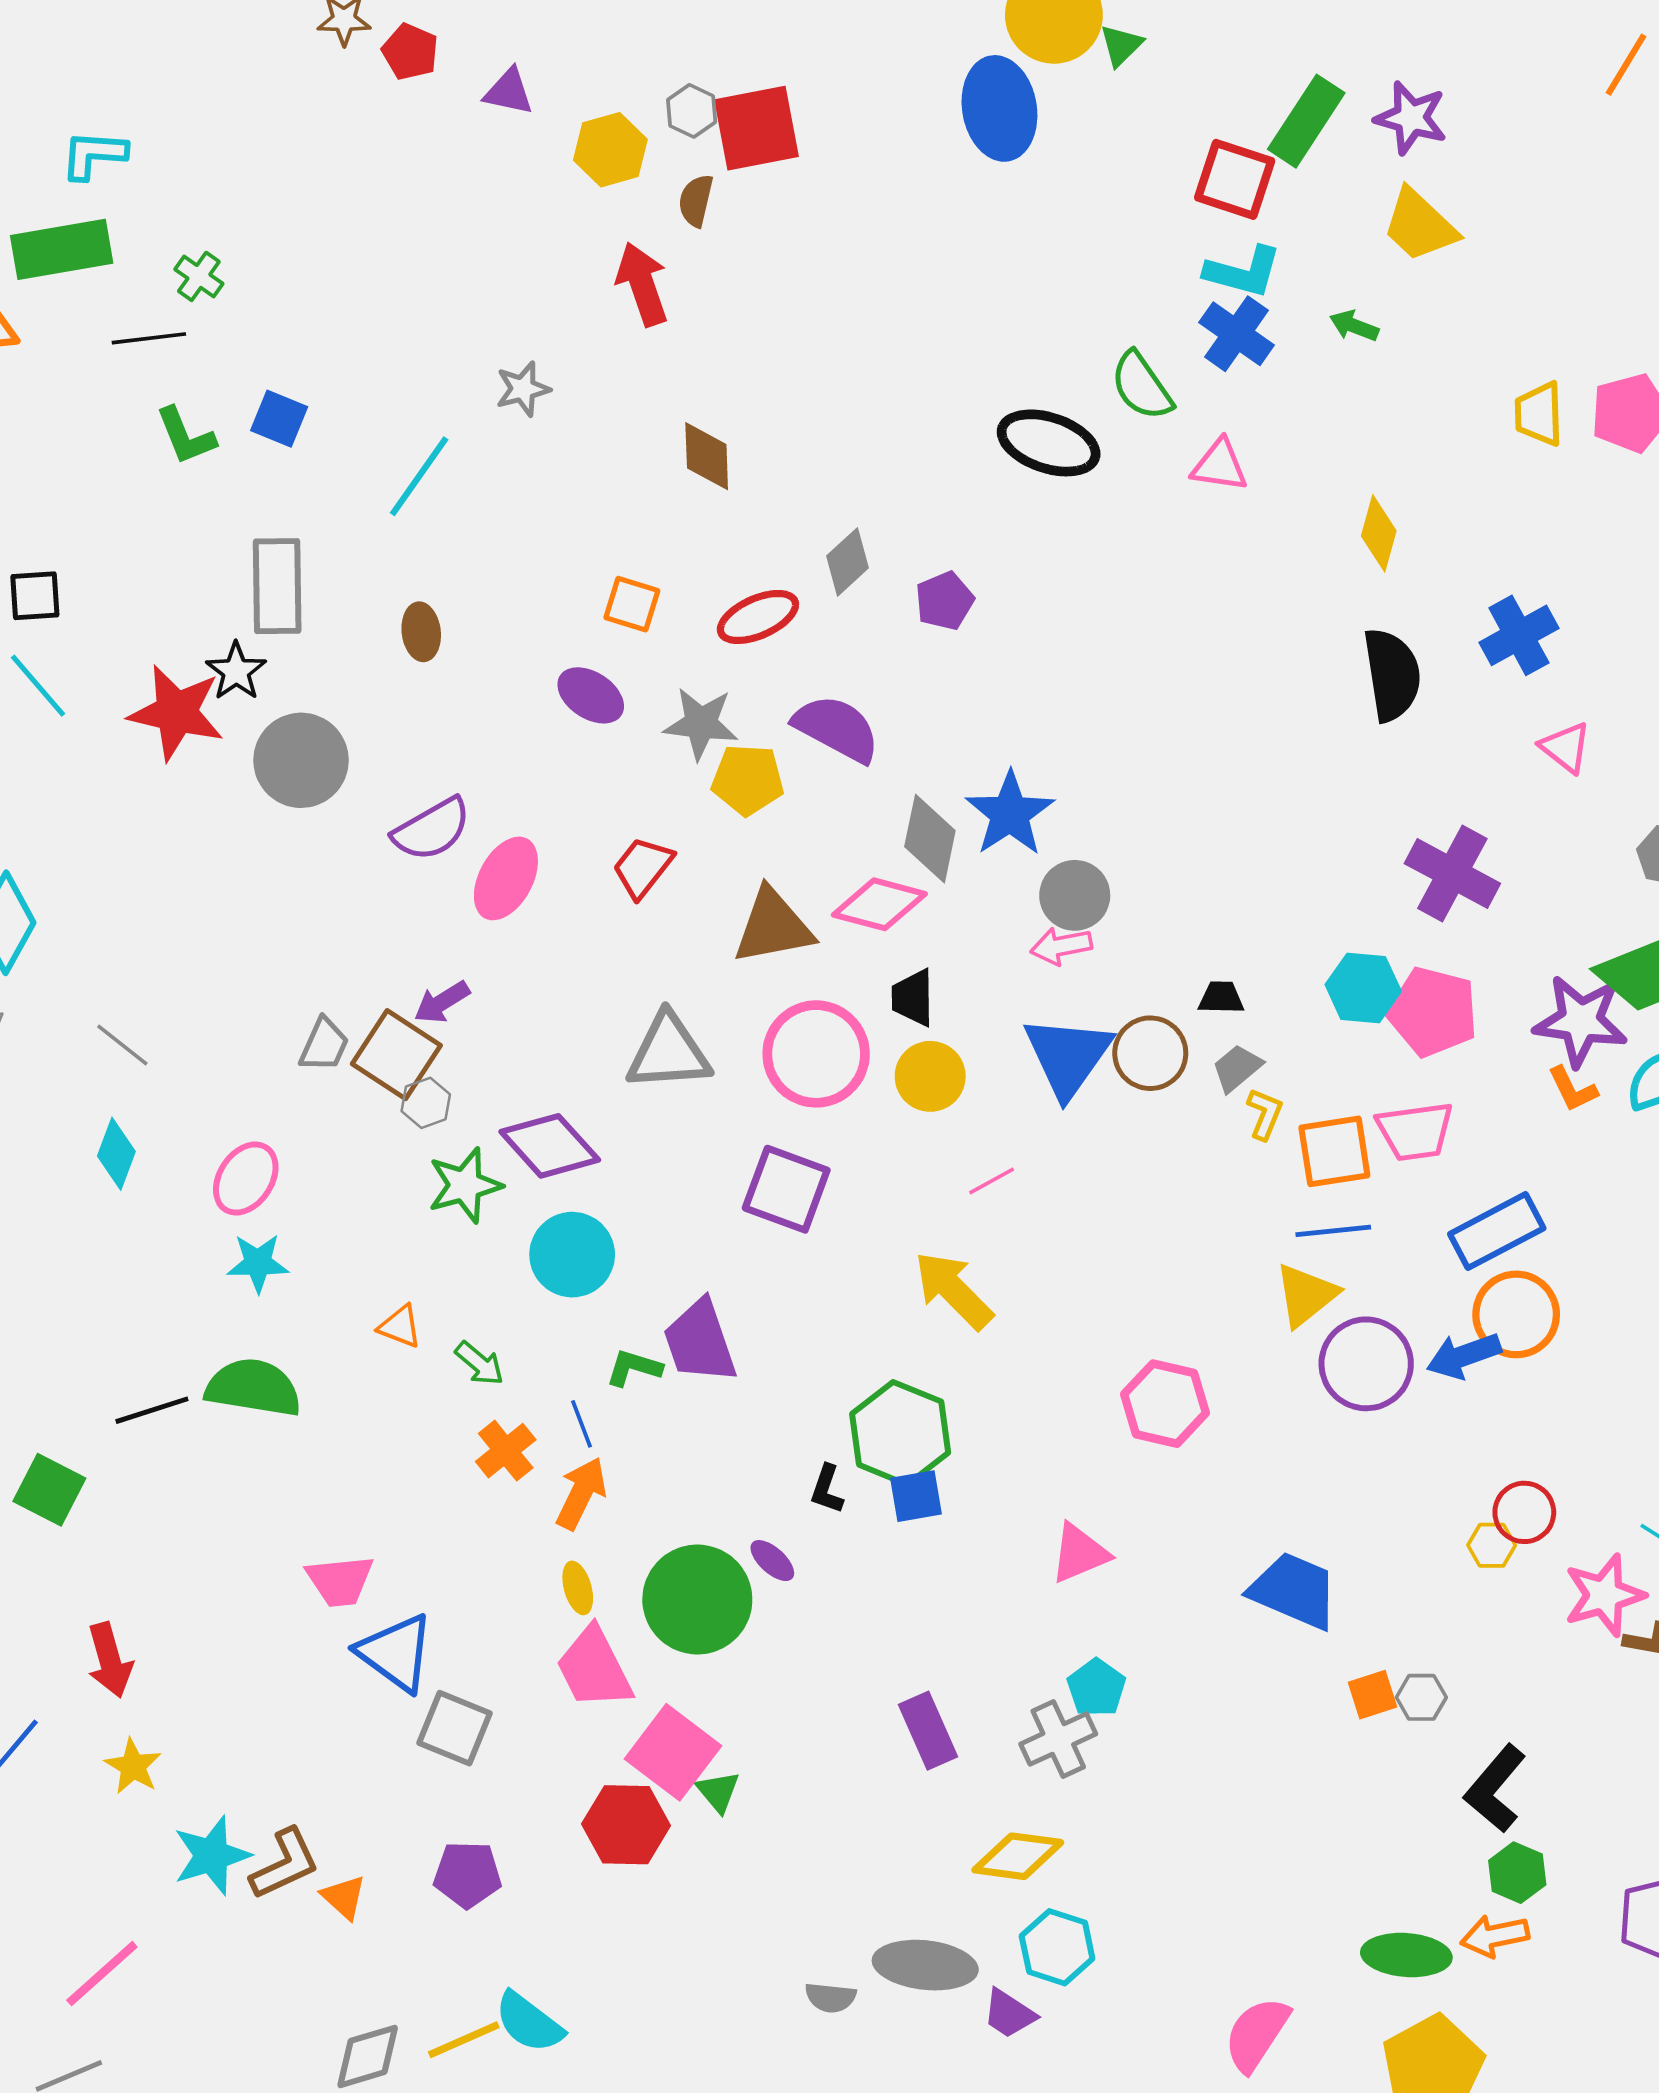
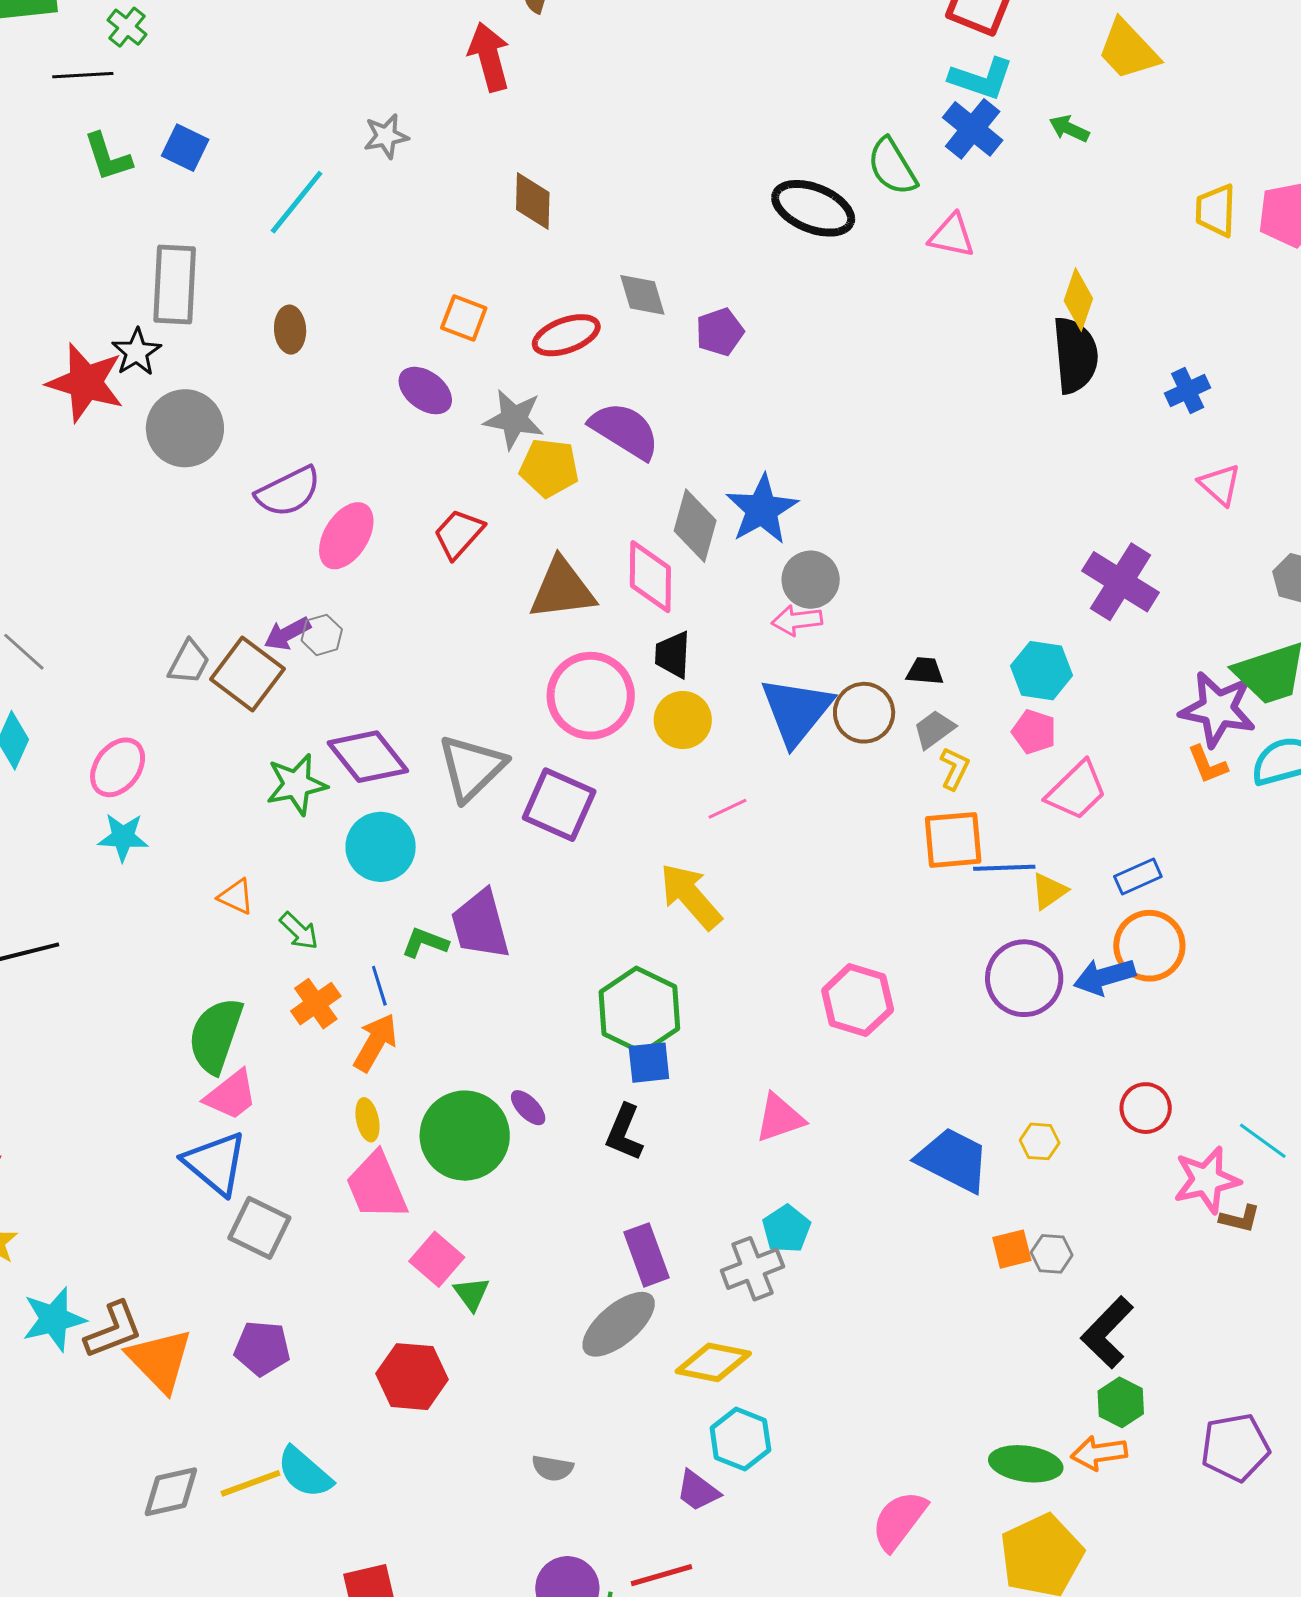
gray diamond: (847, 562) -> (642, 295), turned -68
blue cross: (1519, 635) -> (1188, 391), size x0.7
black semicircle: (1392, 675) -> (1075, 355), moved
pink diamond: (879, 904) -> (650, 577), turned 72
pink pentagon: (1433, 1012) -> (1034, 732), moved, size x0.6
gray triangle: (668, 1052) -> (472, 768), moved, turned -44
gray hexagon: (426, 1103) -> (322, 635), moved
pink trapezoid: (1415, 1131) -> (1077, 791), turned -40
orange square: (1334, 1151) -> (953, 840), moved
blue rectangle: (1497, 1231) -> (1138, 877), size x0.6
yellow triangle: (1306, 1295) -> (1049, 891), moved, size x0.7
green semicircle: (253, 1388) -> (216, 1035), moved, turned -84
black L-shape: (827, 1489) -> (624, 1133), moved, size x1.4
yellow hexagon: (1492, 1545) -> (1040, 1141), moved
pink trapezoid: (340, 1581) -> (231, 1095), moved, turned -36
pink square: (673, 1752) -> (437, 1259), size x0.7
red hexagon: (626, 1825) -> (412, 1377), moved
orange triangle: (344, 1897) -> (160, 1360), size x1.8
gray ellipse: (925, 1965) -> (619, 1324), moved, turned -50

